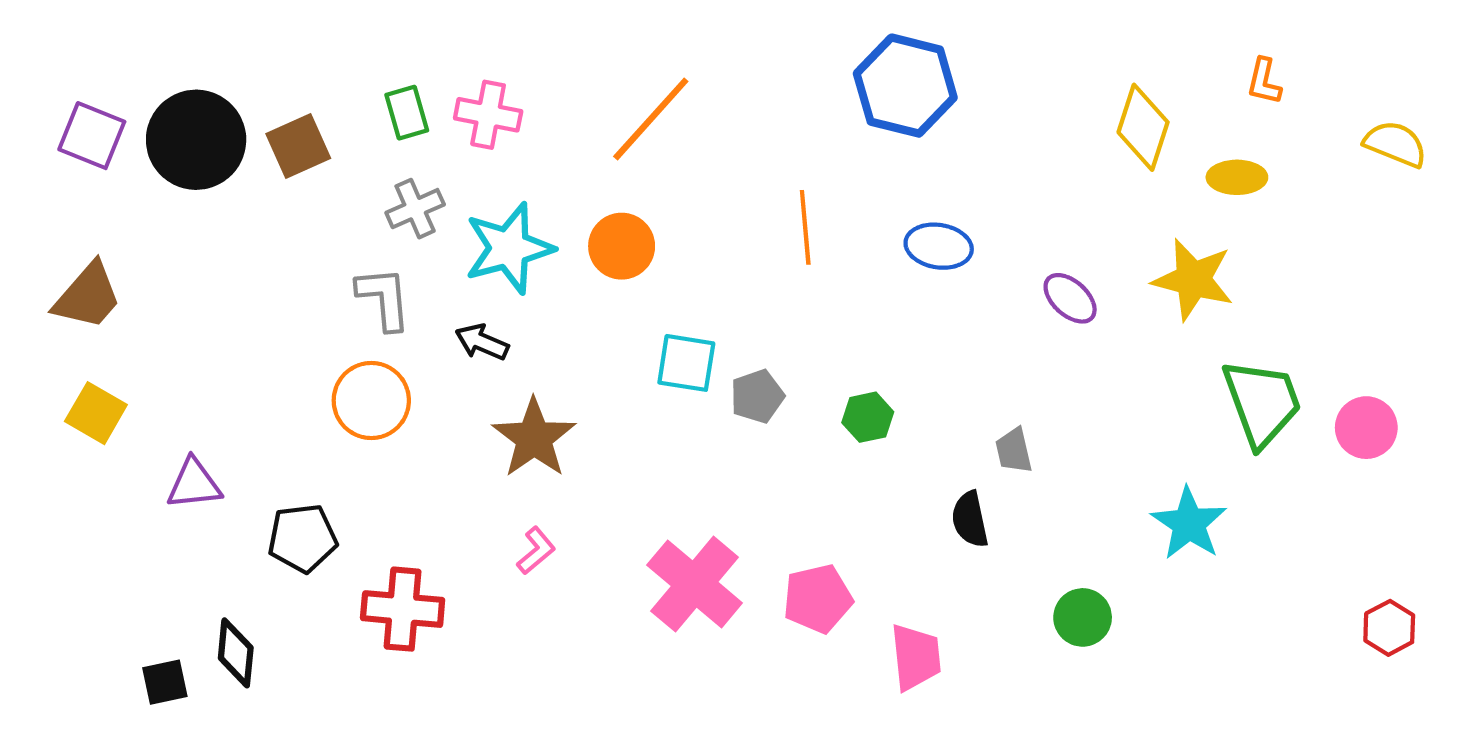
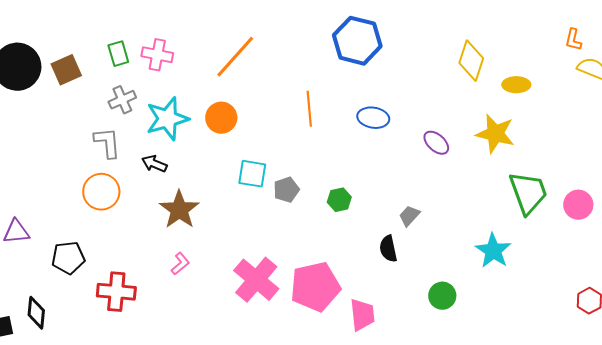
orange L-shape: (1264, 81) -> (573, 40), moved
gray trapezoid: (1014, 451) -> (409, 216), turned 55
pink pentagon: (818, 599) -> (315, 287), size x1.5

